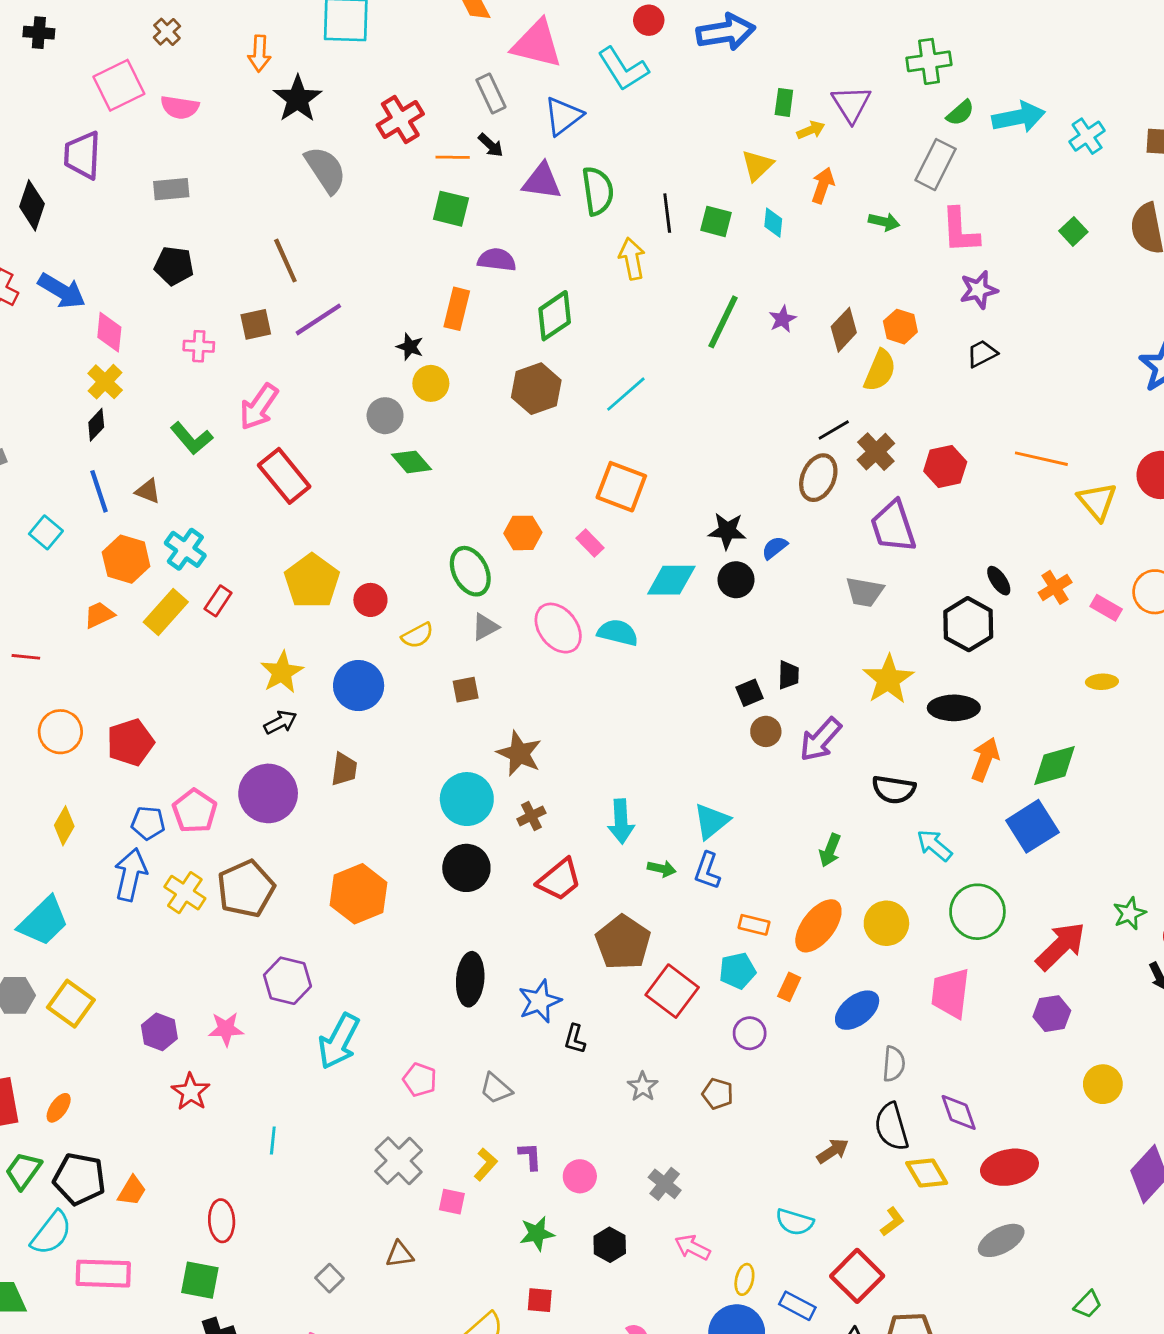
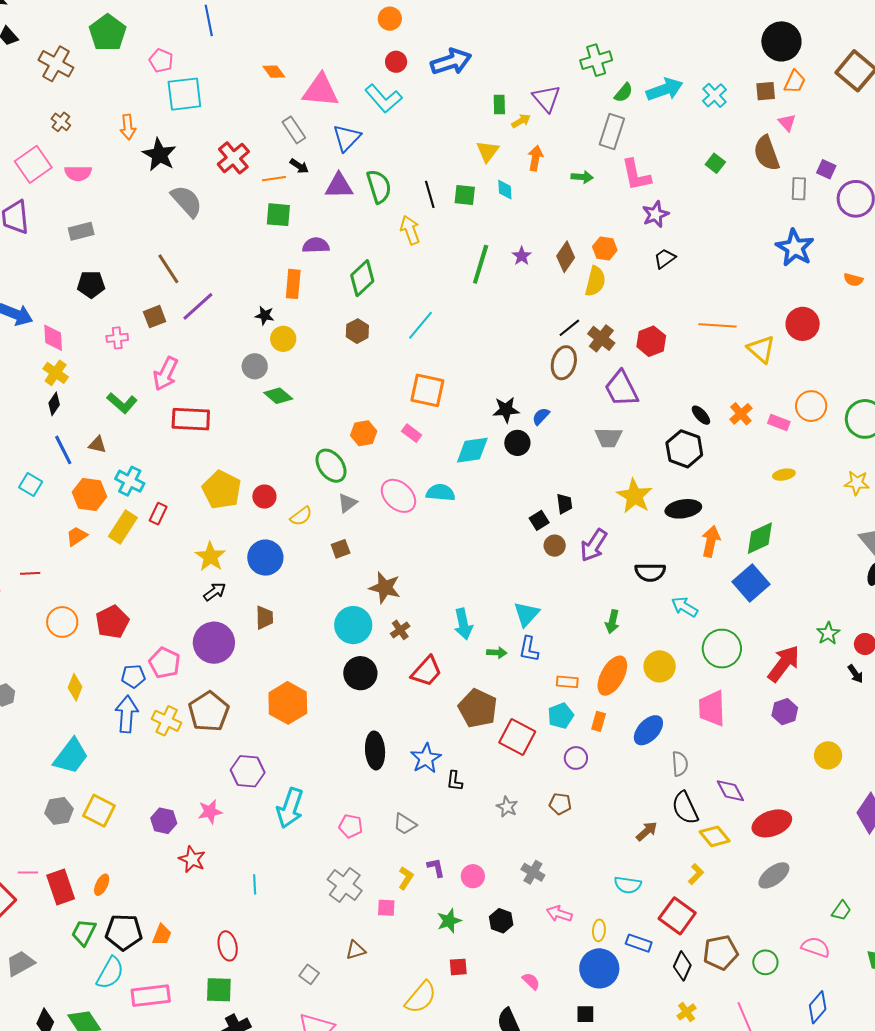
brown hexagon: (536, 389) -> (357, 331), size x0.7
red rectangle: (284, 476) -> (191, 419), turned -39

